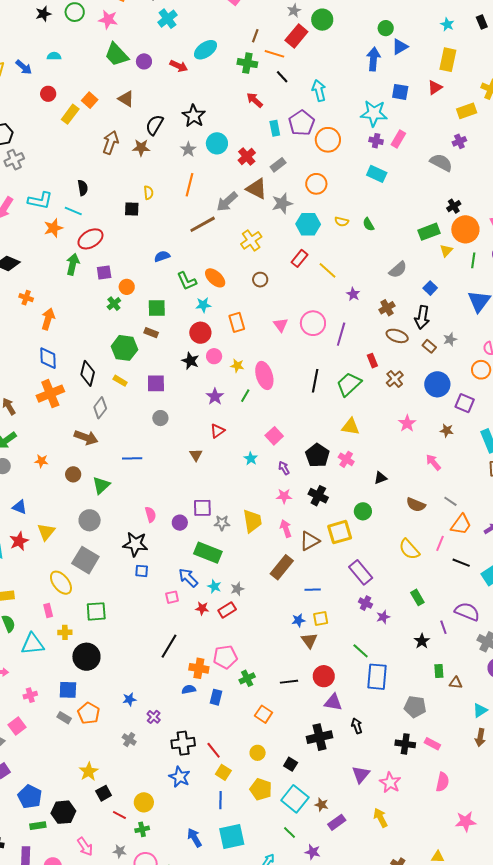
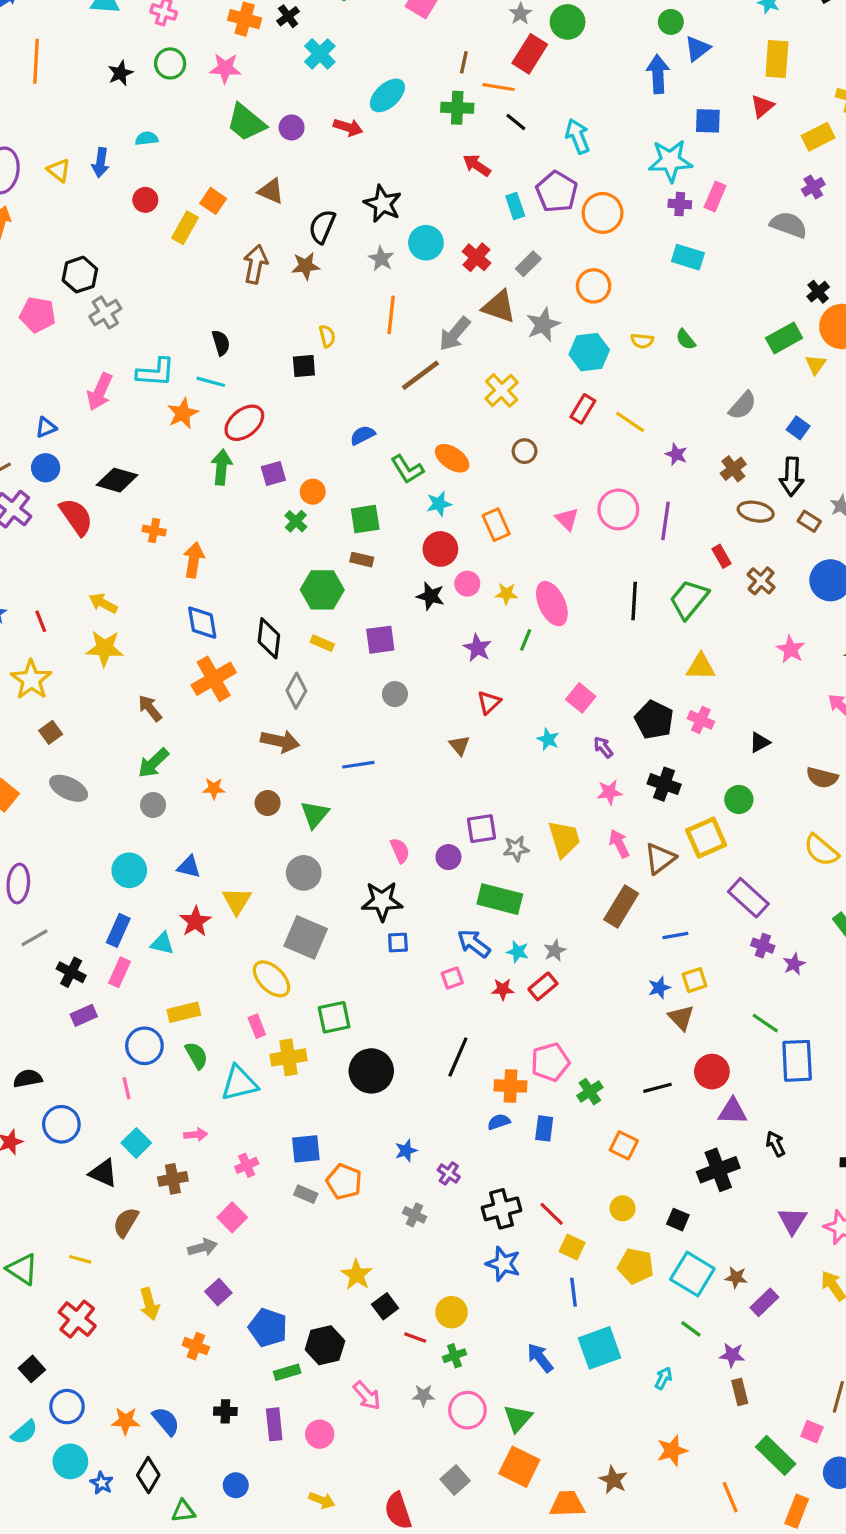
blue arrow: (24, 67) -> (101, 163), turned 66
yellow cross: (65, 632) -> (289, 1057), size x1.5
black circle: (86, 657) -> (371, 1071), moved

